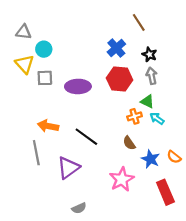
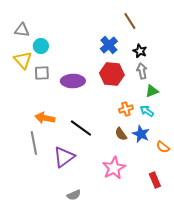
green triangle: (147, 101) -> (152, 91), moved, turned -48
blue star: (151, 159) -> (141, 134), moved
red rectangle: (165, 192) -> (155, 180), size x0.7

